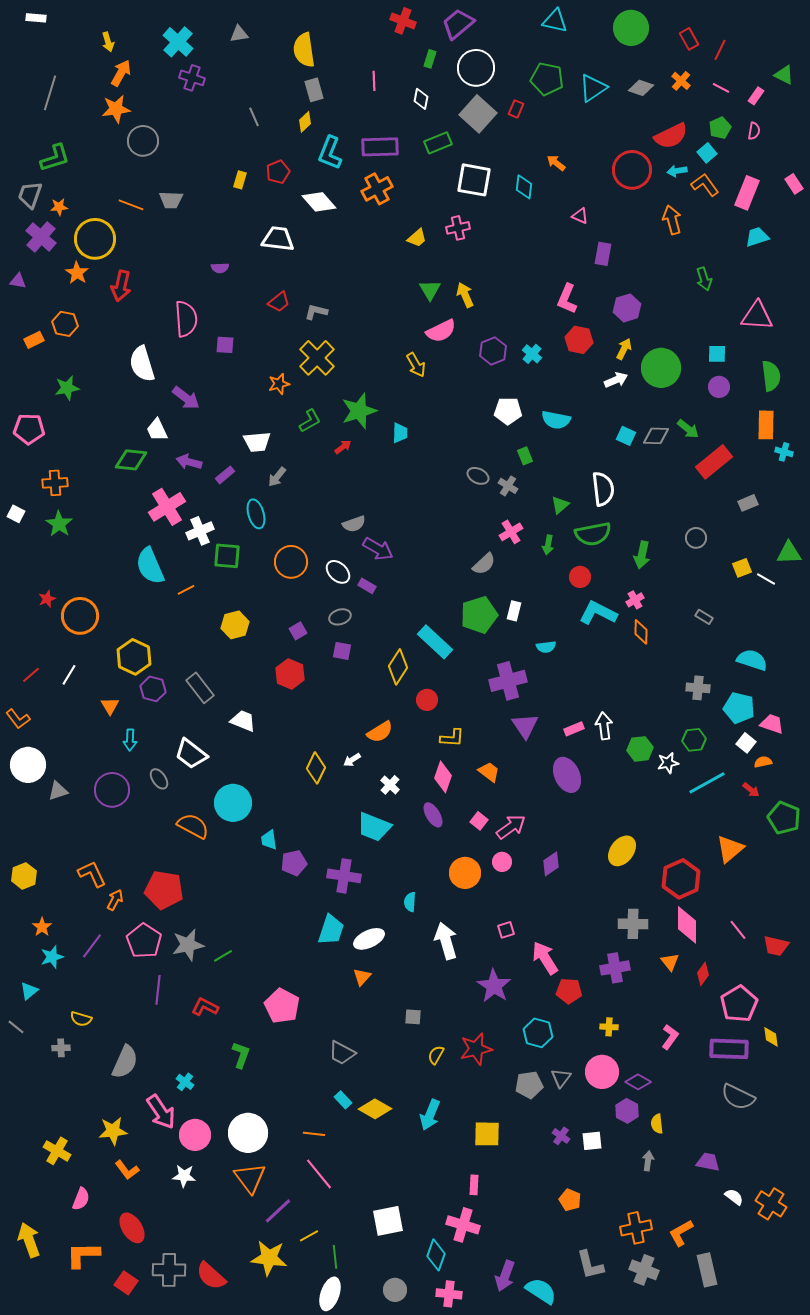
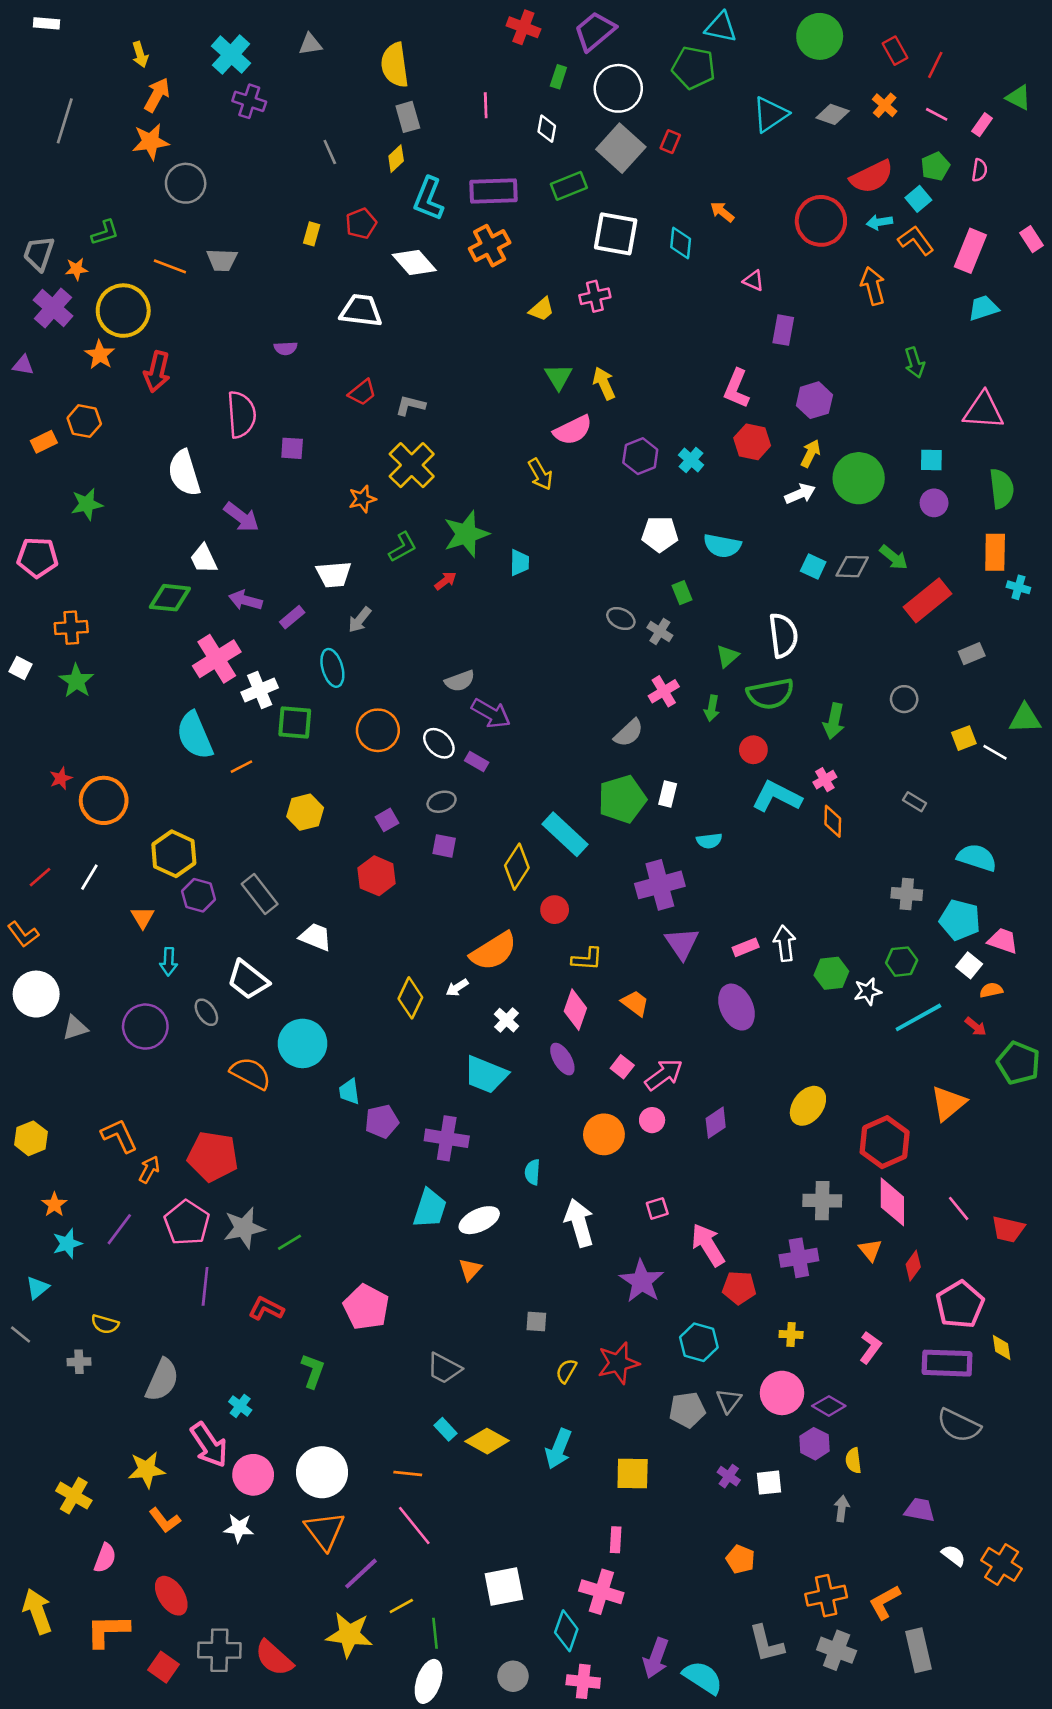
green pentagon: (547, 79) -> (694, 68), moved
green L-shape: (55, 158) -> (105, 233), moved, size x0.7
orange semicircle: (380, 732) -> (494, 951), size x1.4

